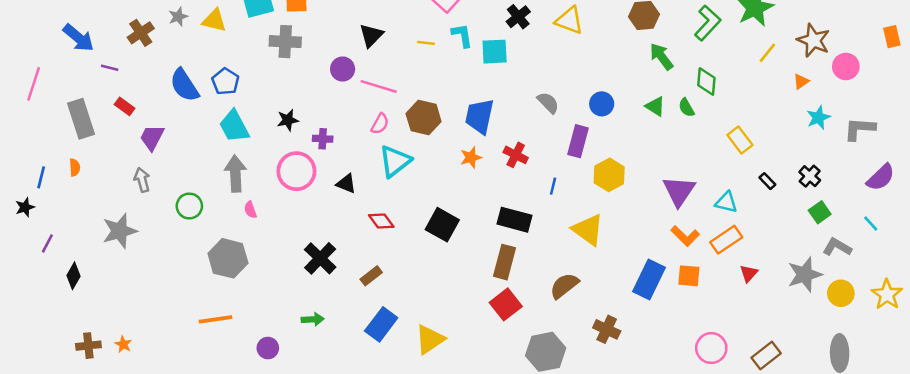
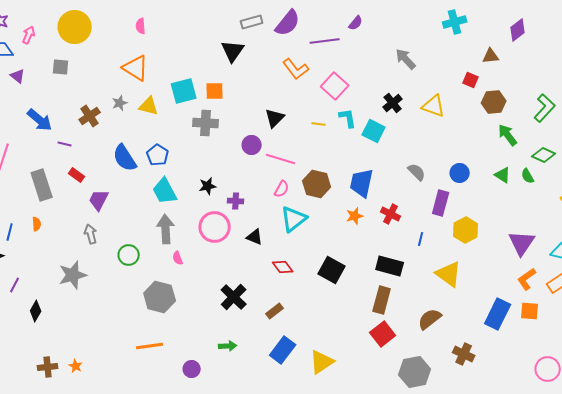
cyan square: (495, 52) -> (374, 131), turned 30
green diamond: (706, 81) -> (544, 155), turned -70
orange L-shape: (685, 236) -> (527, 279), turned 100

